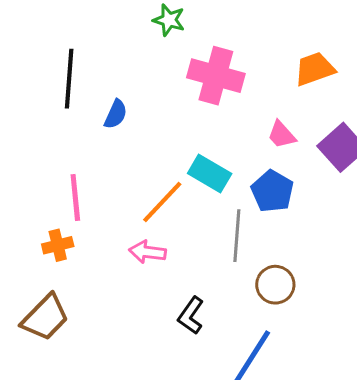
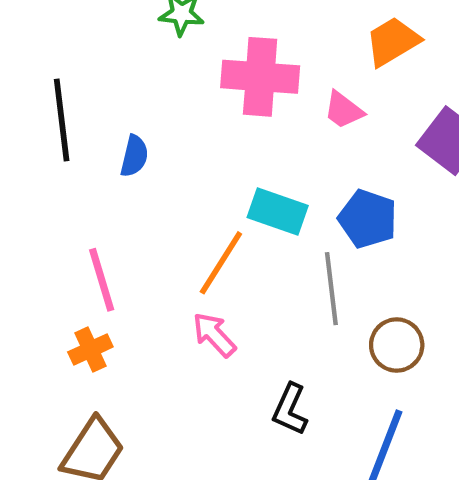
pink trapezoid: (282, 135) -> (344, 110), moved
pink arrow: (147, 252) -> (214, 335), turned 51

